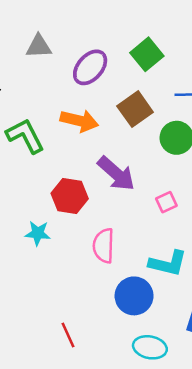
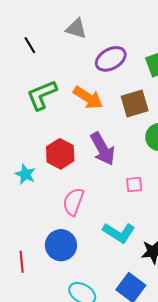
green L-shape: (25, 136) -> (42, 95), turned -104
blue circle: (134, 296) -> (61, 245), moved

